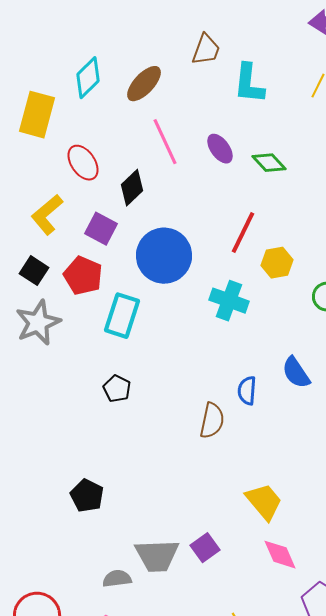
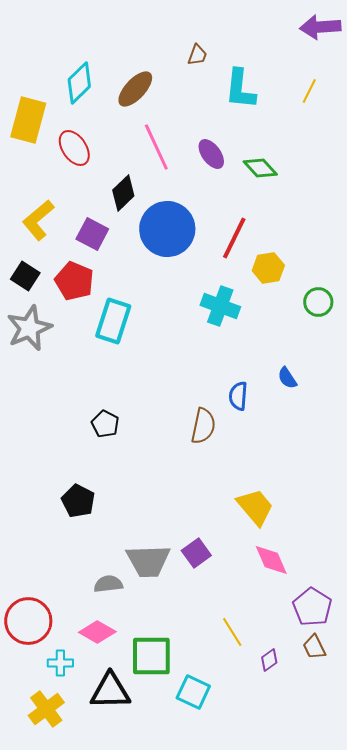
brown trapezoid: (206, 50) -> (197, 55), size x0.7
red ellipse: (83, 163) -> (74, 148), moved
blue circle: (164, 256) -> (167, 229), moved
blue semicircle: (296, 373) -> (287, 378), size x0.7
black pentagon: (117, 389) -> (105, 424), moved

